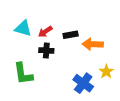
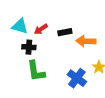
black cross: (46, 51) -> (29, 47), moved
green L-shape: (23, 74) -> (36, 71), moved

